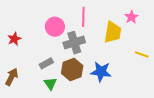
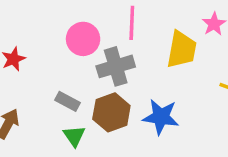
gray rectangle: (46, 63) -> (68, 101), turned 56

